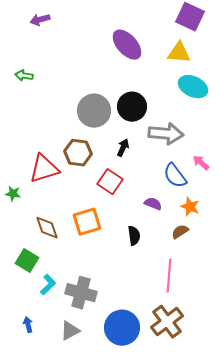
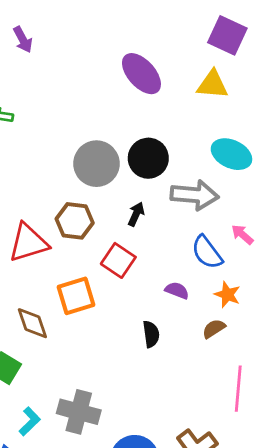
purple arrow: (40, 20) -> (23, 40), turned -102
cyan ellipse: (193, 87) -> (231, 154), moved
orange square: (87, 222) -> (76, 296), moved
pink line: (169, 276) -> (238, 389), moved
cyan L-shape: (48, 285) -> (30, 421), moved

